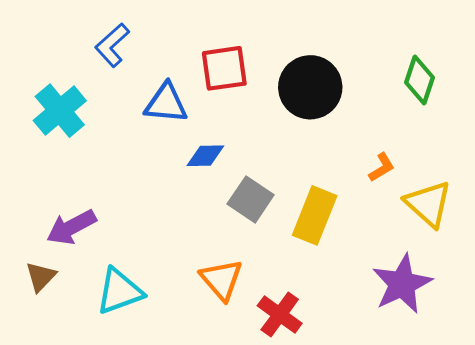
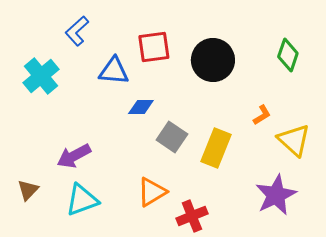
purple arrow: (71, 227) -> (74, 156), moved
orange triangle: (221, 280) -> (152, 192), turned 40
red cross: (280, 315) -> (192, 216), turned 32

